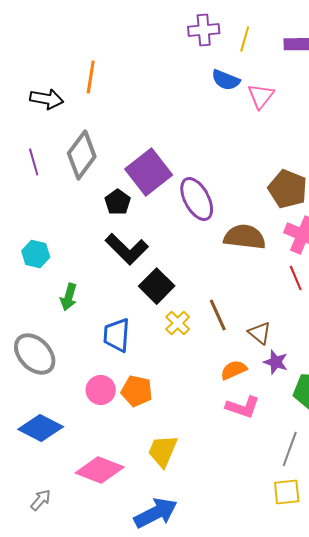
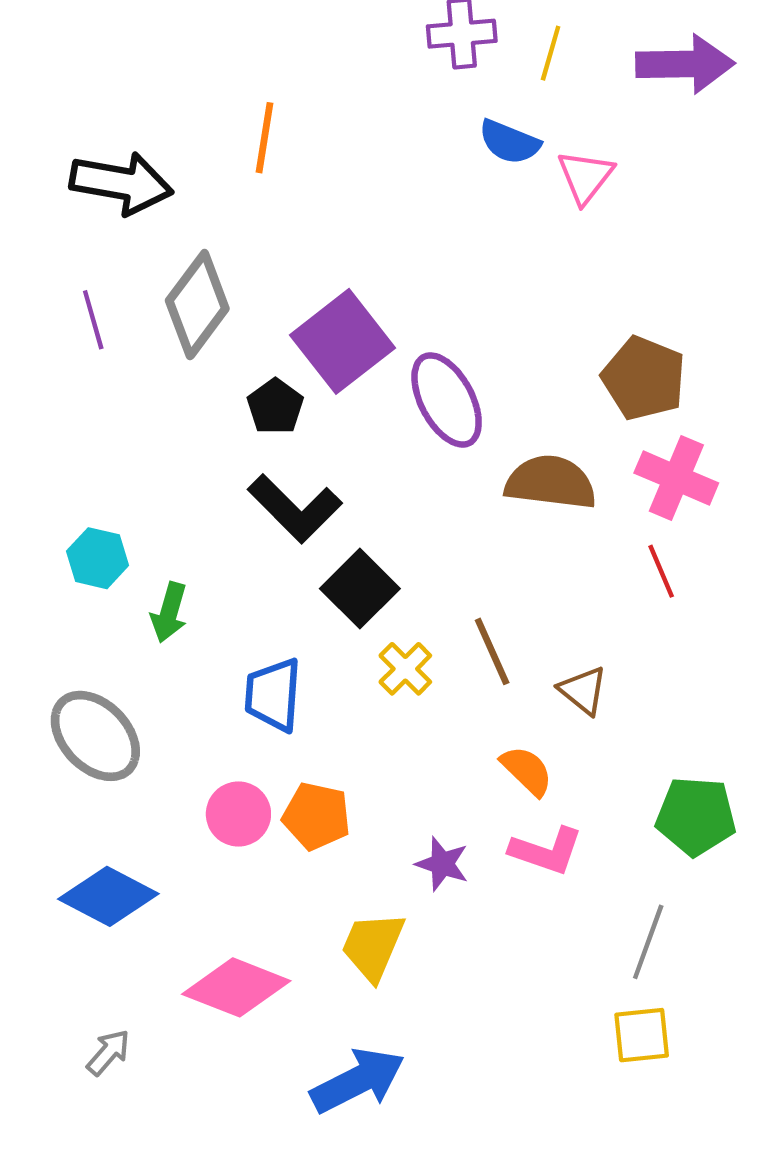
orange line: (91, 77) -> (264, 138), moved
black arrow: (47, 99) -> (121, 183), size x1.4
cyan hexagon: (36, 254) -> (98, 558), moved
purple star: (276, 362) -> (442, 864), moved
orange semicircle: (234, 370) -> (527, 771), turned 68

